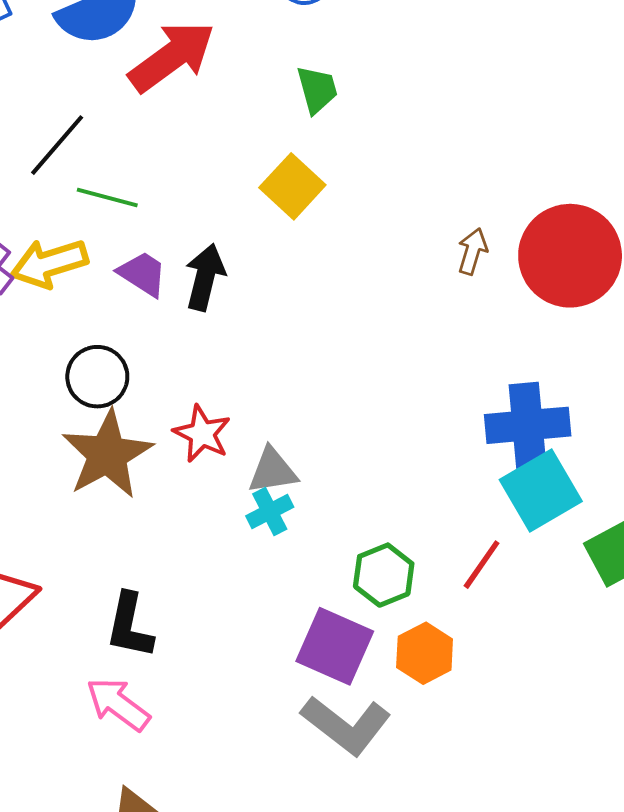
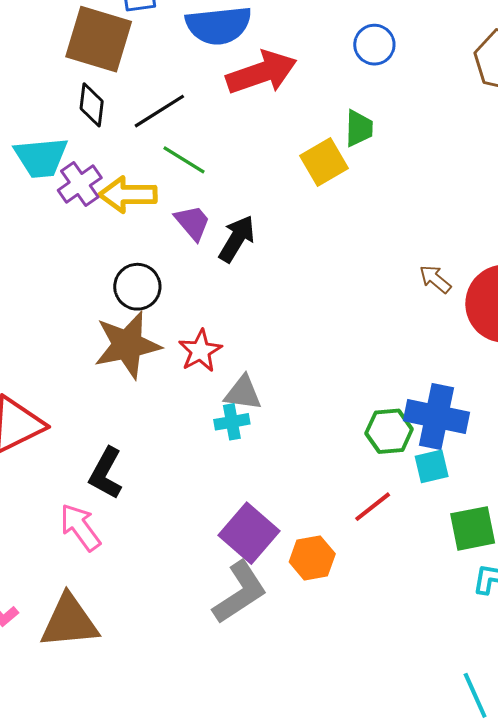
yellow square: (292, 186) -> (324, 162), moved
brown arrow: (472, 251) -> (435, 279), turned -84
cyan square: (541, 490) -> (432, 466), size x0.6
green hexagon: (384, 575) -> (389, 431), moved
gray L-shape: (346, 725) -> (240, 592), turned -88

